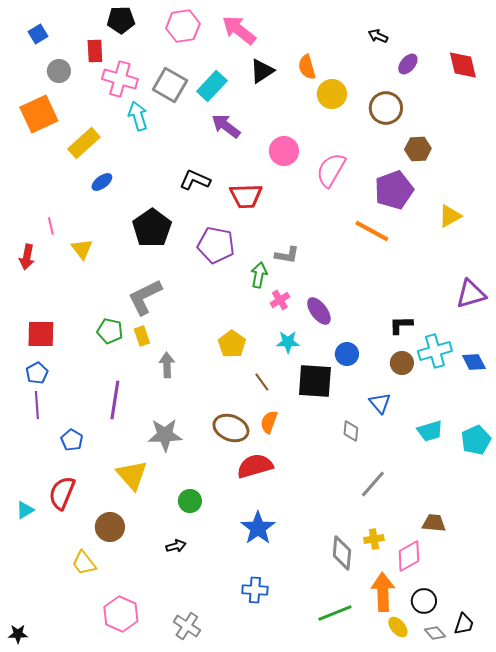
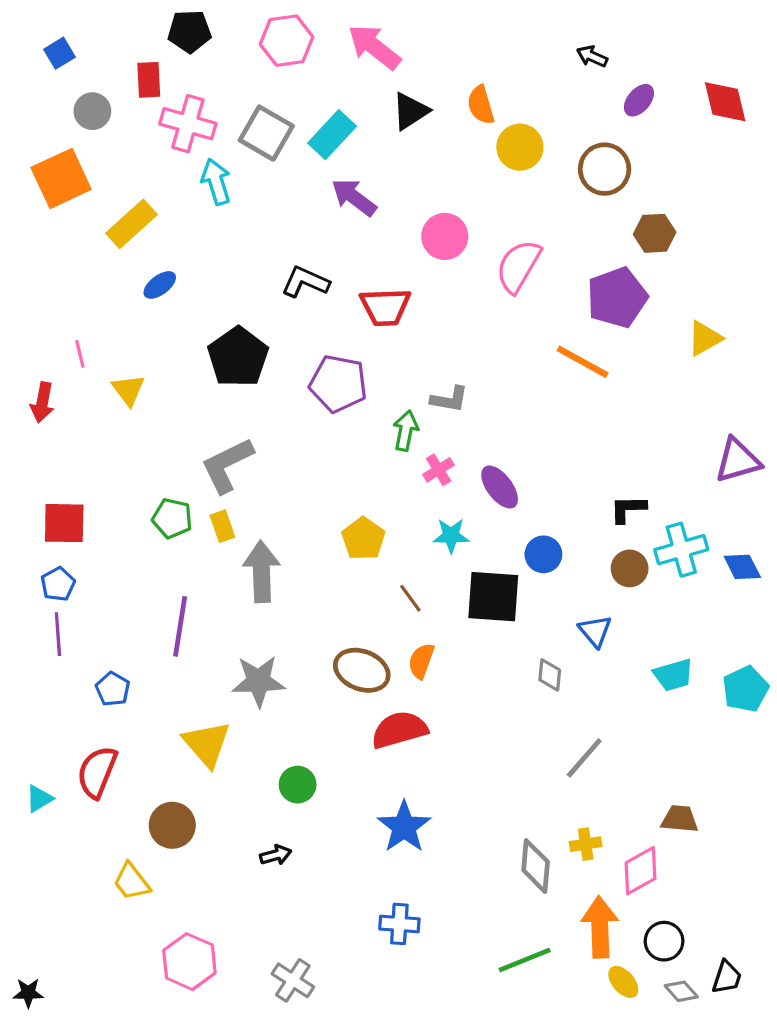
gray arrow: (167, 365) -> (262, 572), size x1.5

